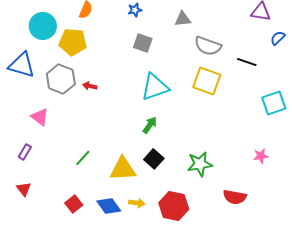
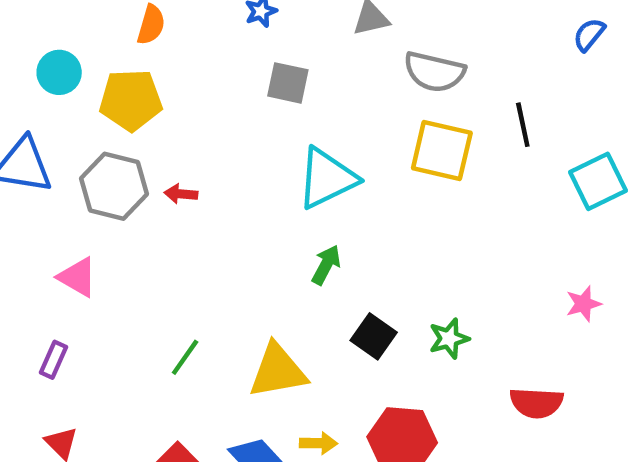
cyan circle: (43, 26) -> (59, 72), size x0.7
black line: (247, 62) -> (523, 125), moved, turned 66
black square: (154, 159) -> (374, 336), moved
green star: (200, 164) -> (449, 338), size x0.7

